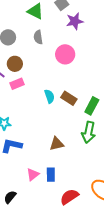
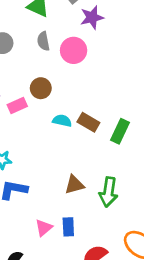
pink circle: (65, 54) -> (74, 50), moved
brown circle: (15, 64) -> (41, 88), moved
cyan semicircle: (50, 96) -> (62, 121), turned -56
green arrow: (89, 132) -> (108, 192), moved

